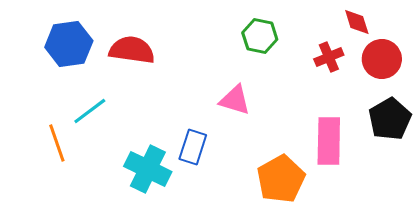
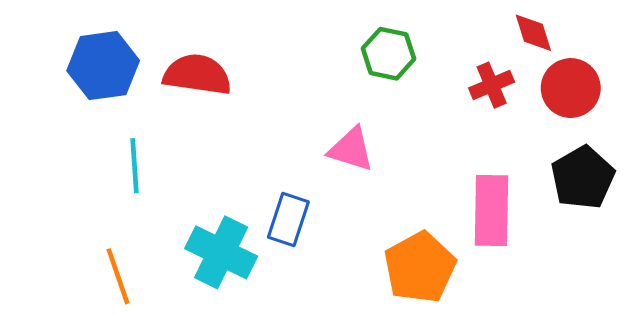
cyan line: (90, 111) -> (134, 166), turned -57
orange line: (57, 143) -> (118, 276), moved

